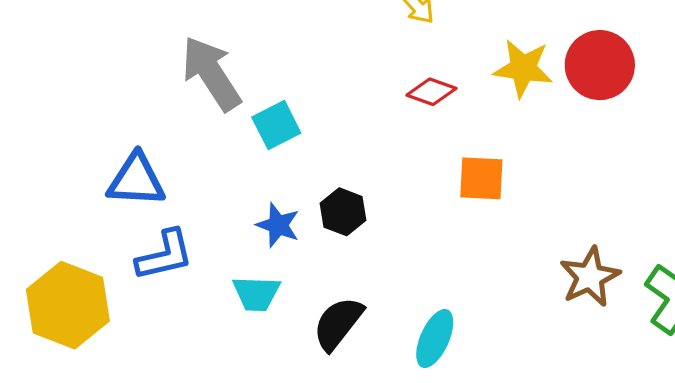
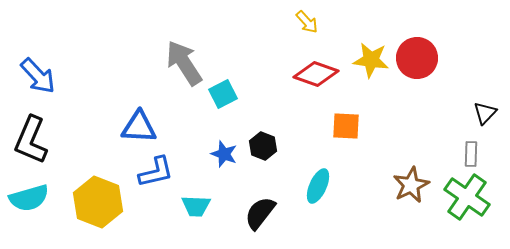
red diamond: (431, 92) -> (316, 74), size x1.5
cyan trapezoid: (256, 293) -> (196, 206), moved
cyan ellipse: (435, 338) -> (318, 186), moved

